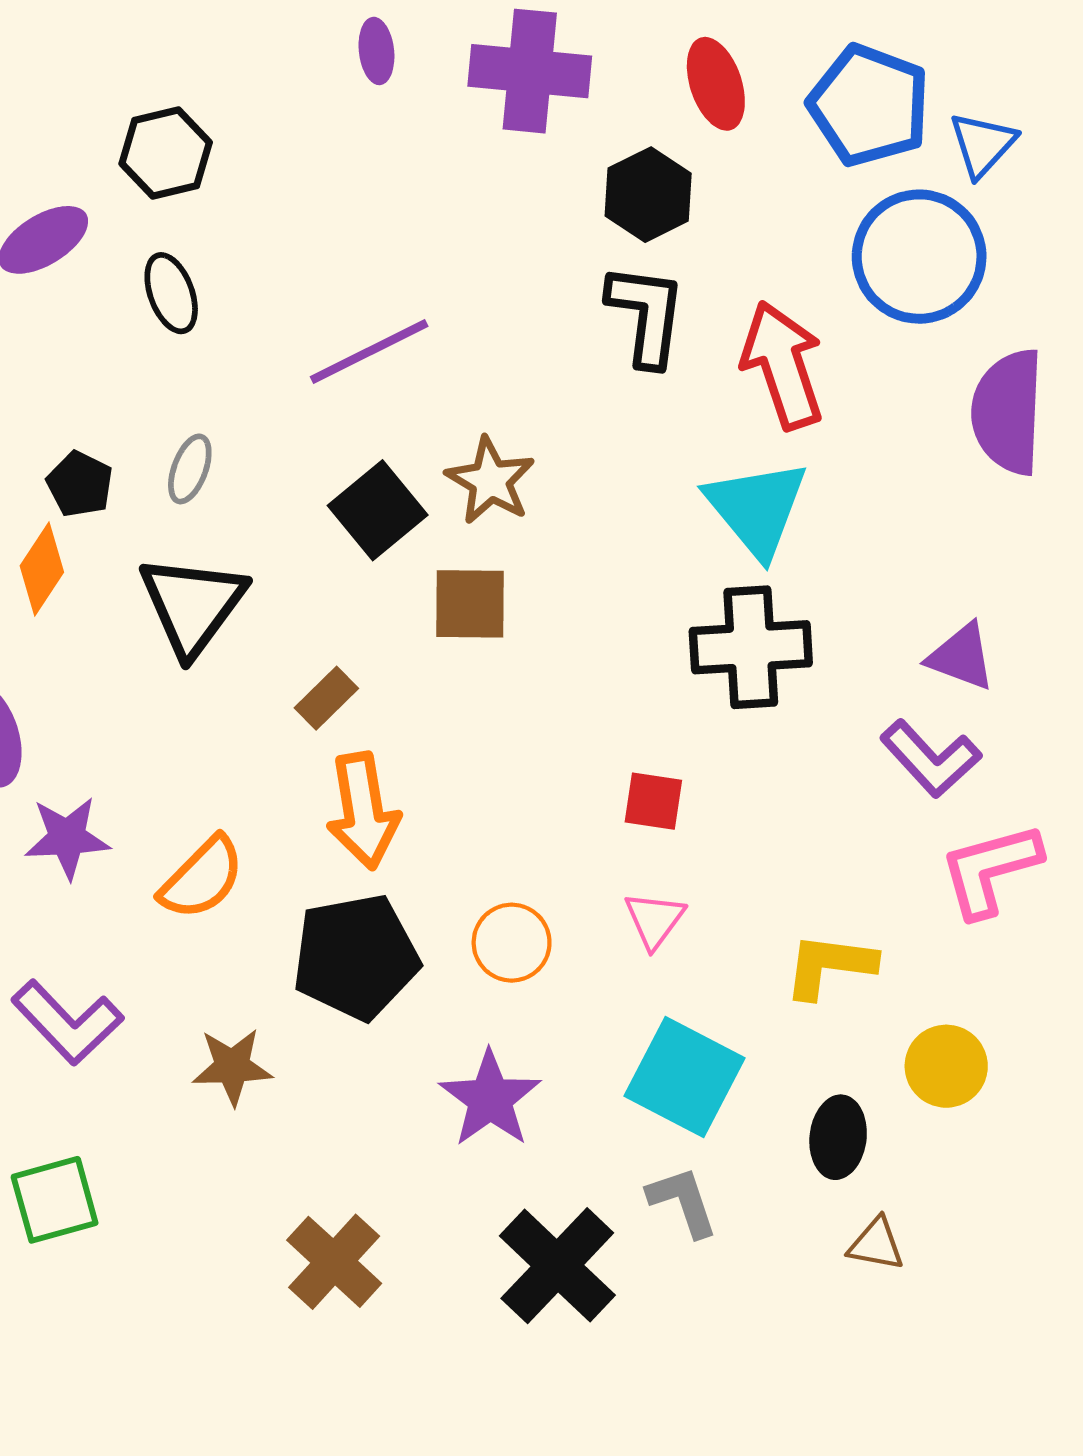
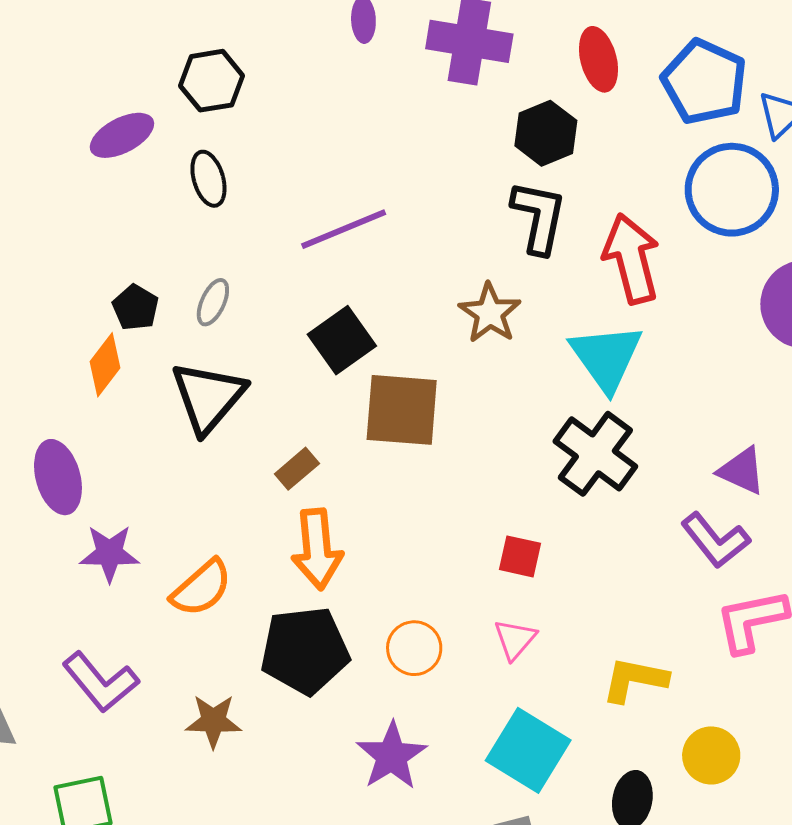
brown star: (490, 481) -> (490, 313), moved
brown square: (470, 604) -> (402, 410), size x1.4
black cross: (751, 647) -> (595, 454), turned 36

